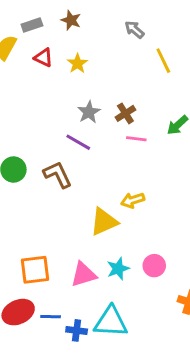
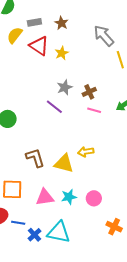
gray arrow: (134, 30) -> (104, 36), size x1.6
red triangle: (43, 58) -> (39, 46), size x1.5
brown L-shape: (58, 175) -> (35, 158), moved
yellow triangle: (104, 222) -> (64, 163), turned 30
blue cross: (77, 330) -> (34, 235), turned 32

